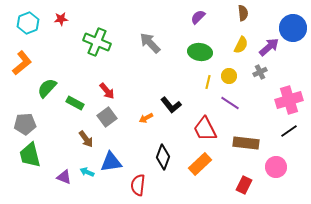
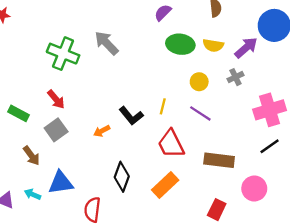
green cross: (97, 42) -> (63, 54), moved
yellow semicircle: (241, 45) -> (213, 45), turned 72
green ellipse: (200, 52) -> (180, 44), moved
yellow line: (208, 82) -> (163, 106), moved

